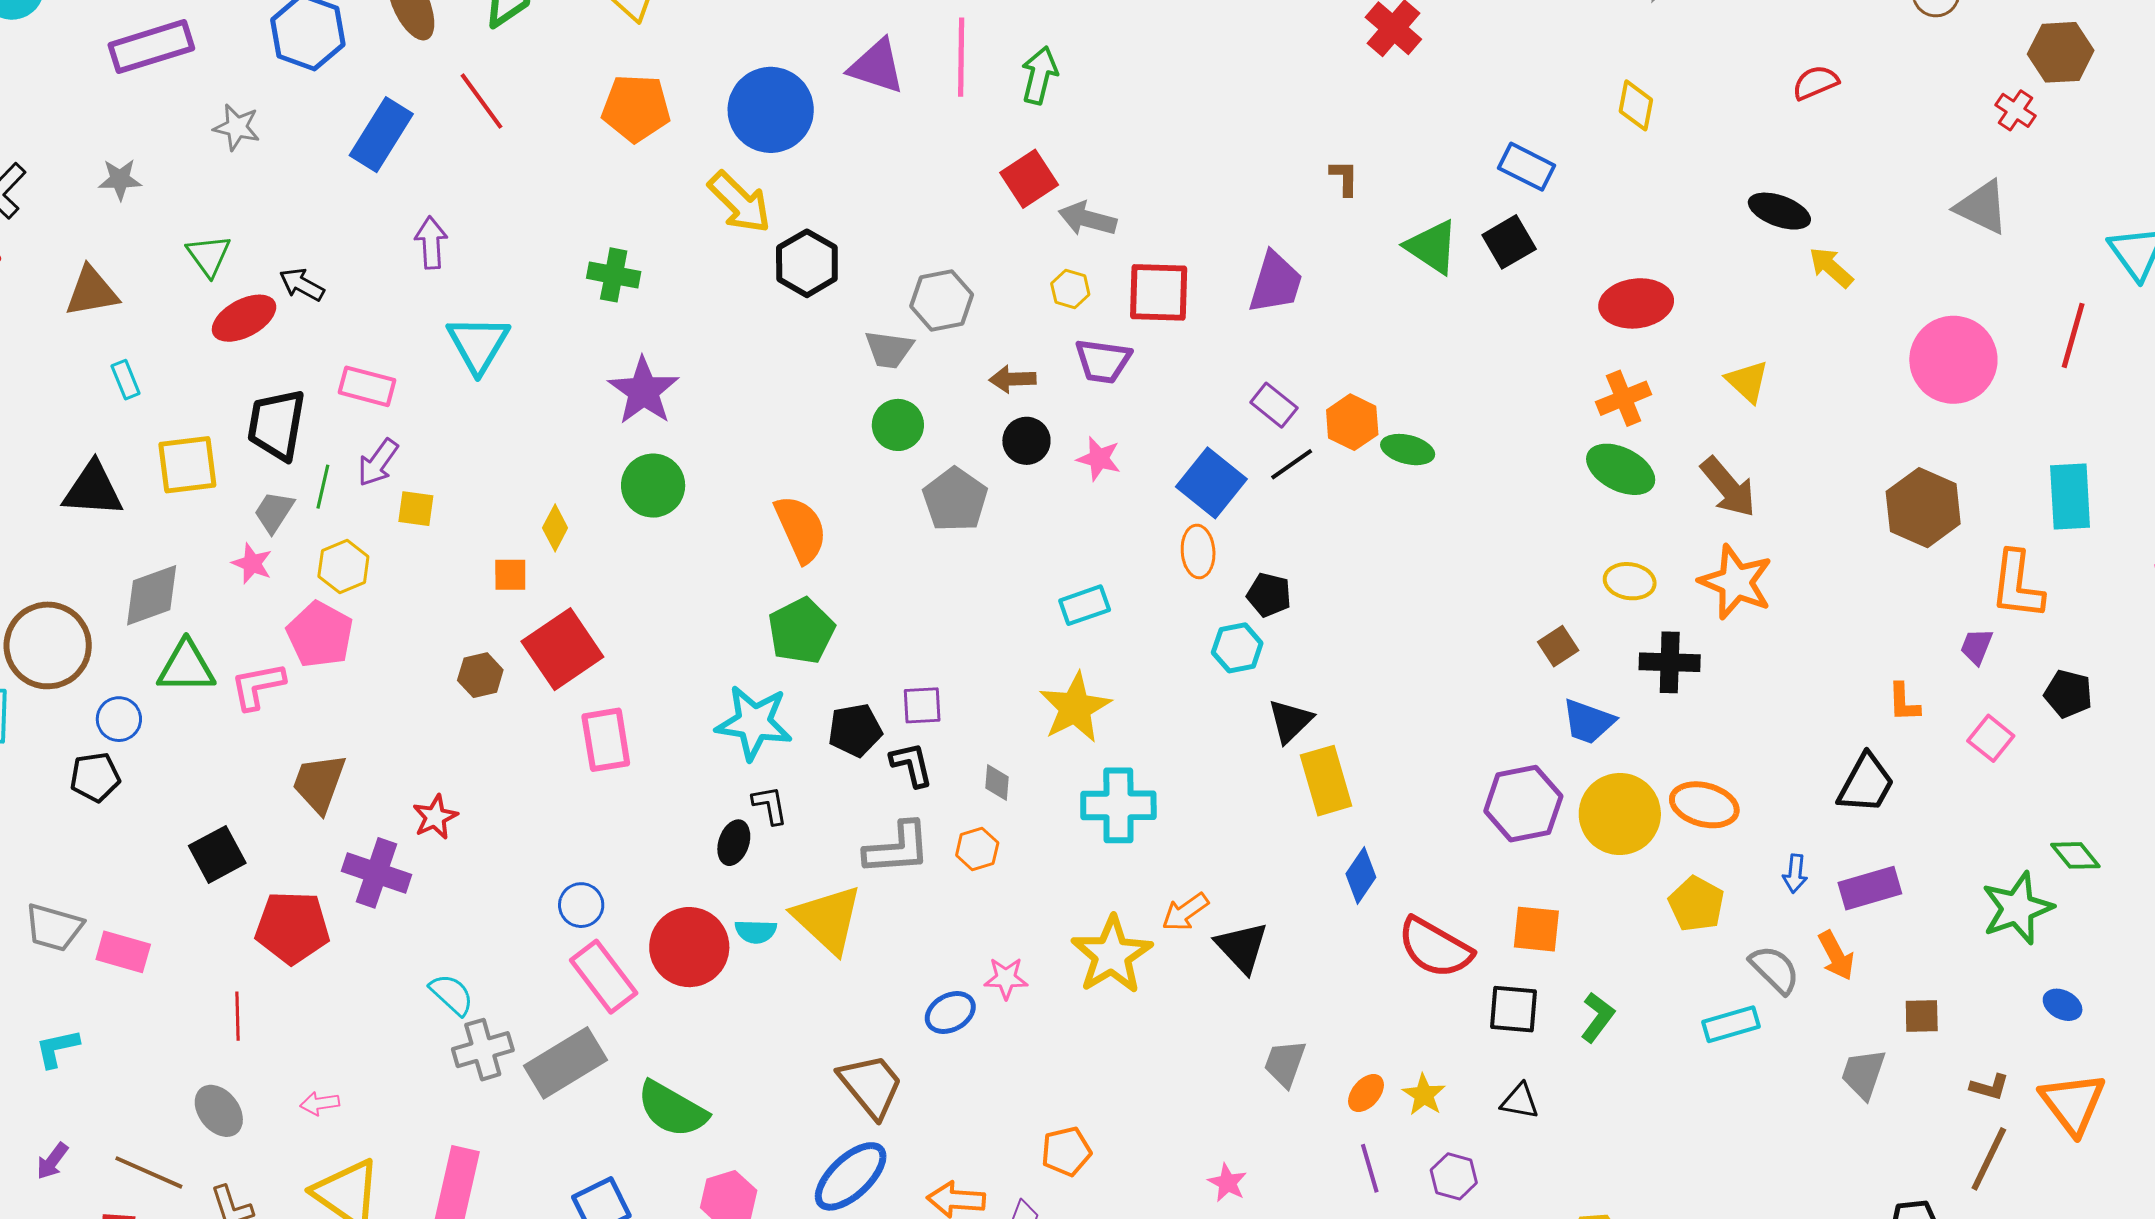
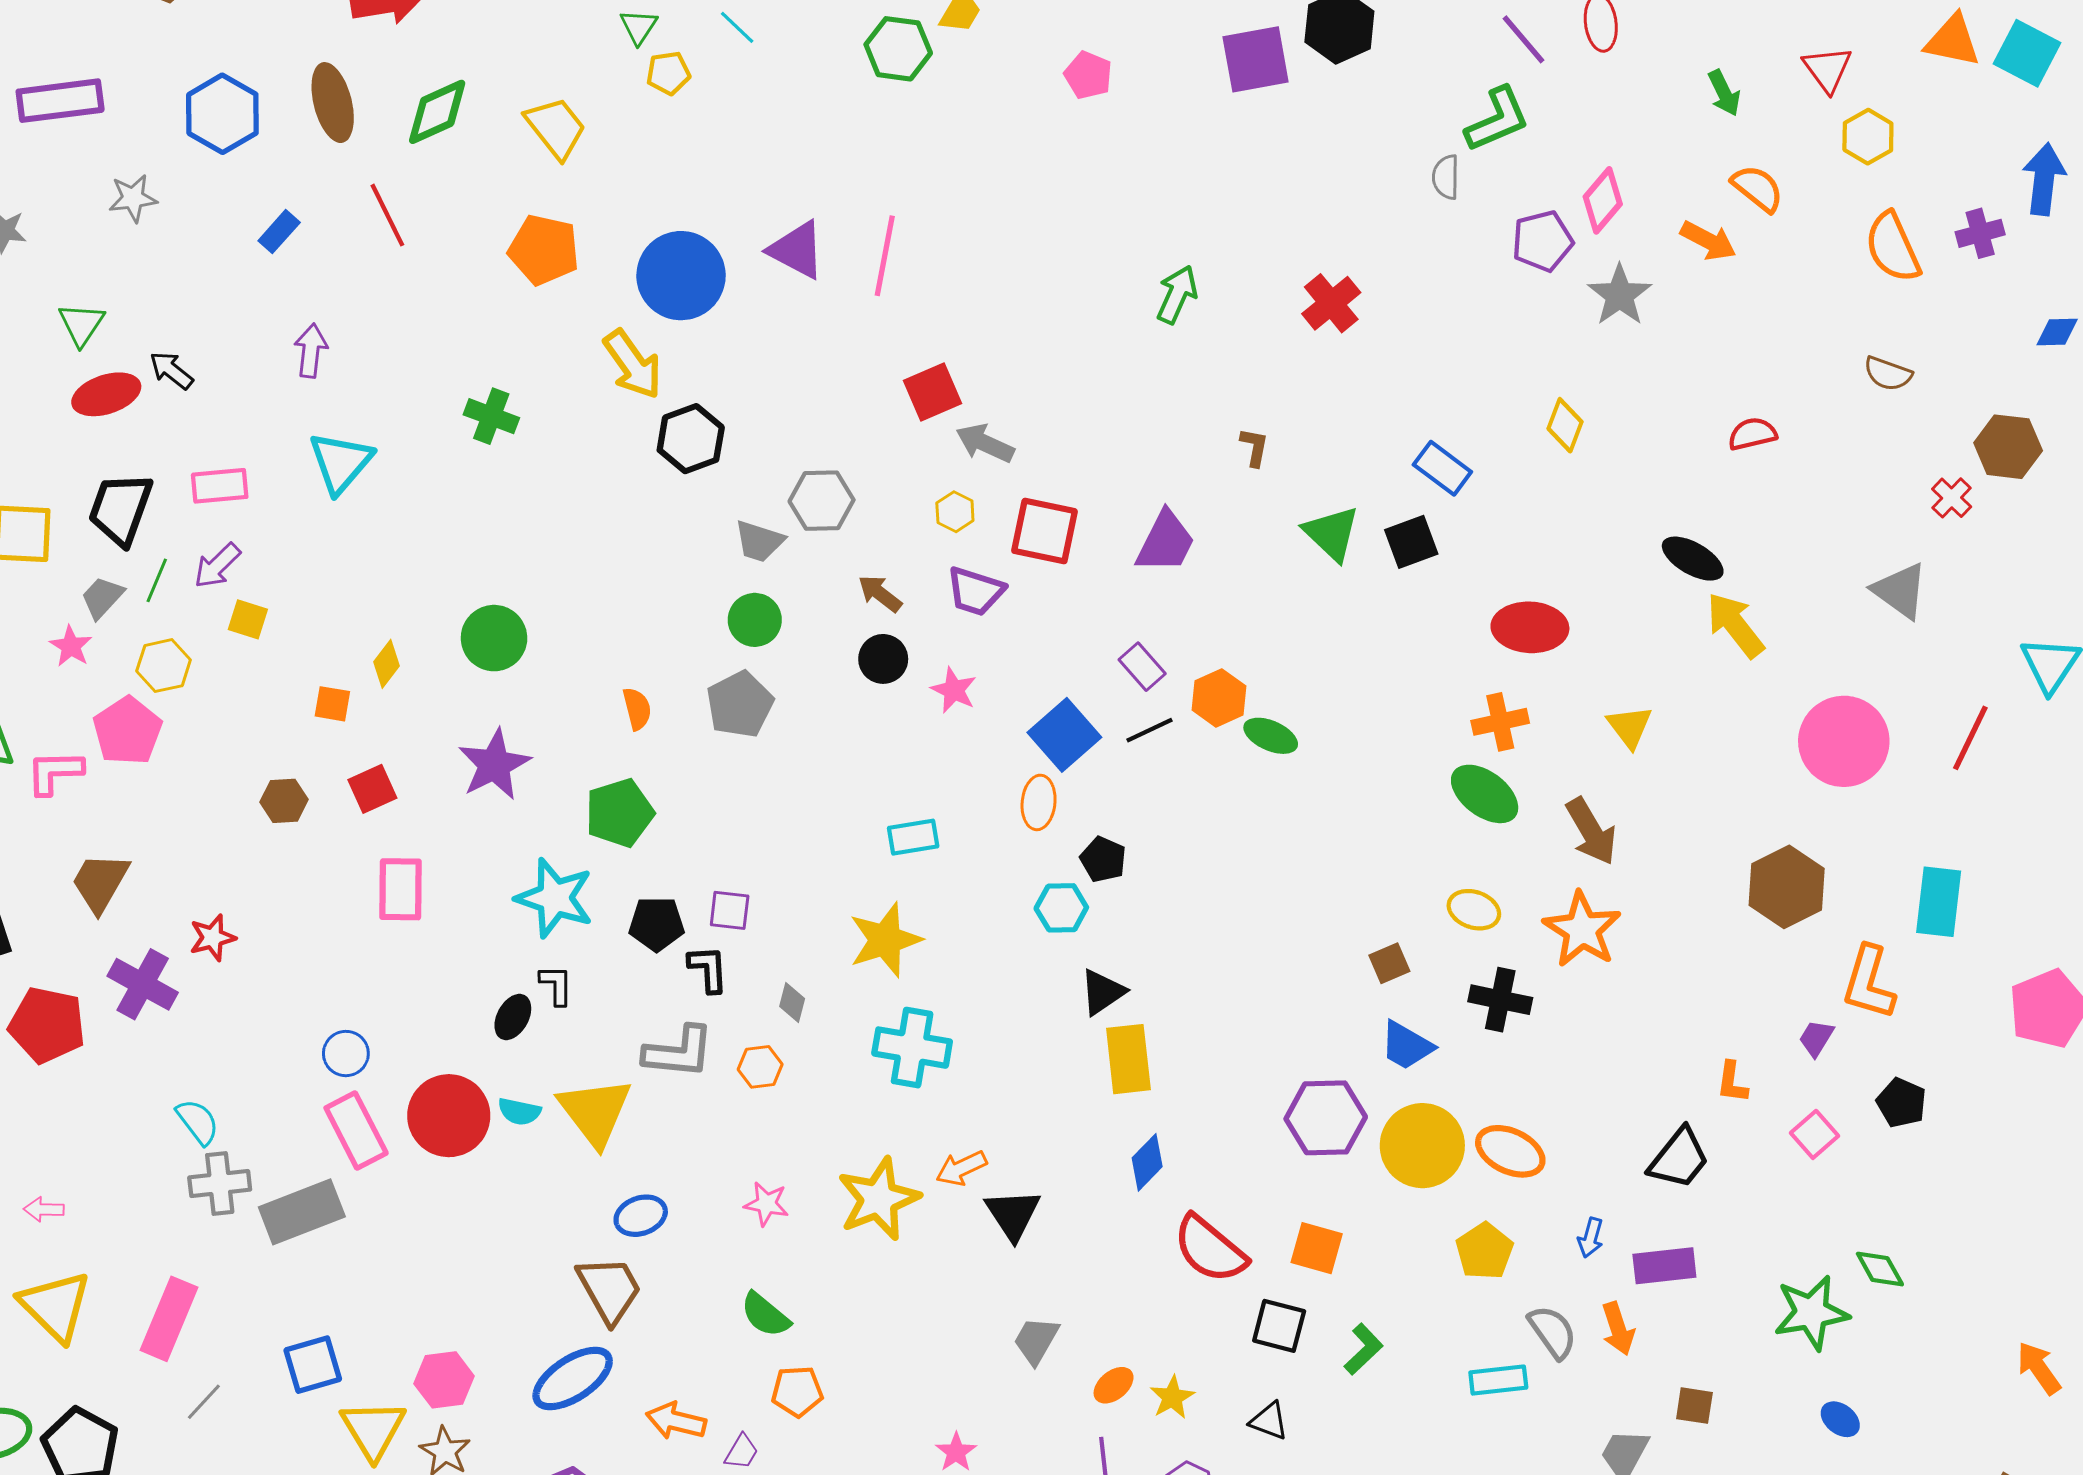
green arrow: (1039, 75) -> (1177, 294), moved
gray star: (237, 127) -> (133, 198), turned -30
blue rectangle: (381, 135) -> (279, 232), size x0.6
yellow arrow: (1831, 267) -> (1735, 625), size x1.4
brown arrow: (1013, 379) -> (880, 594), turned 30
pink rectangle: (367, 386) -> (220, 486), turned -30
purple star: (643, 391) -> (494, 765), moved
gray pentagon: (955, 500) -> (740, 704), moved
orange semicircle: (801, 529) -> (637, 709), size x0.6
red square: (562, 649) -> (372, 789), size x0.6
blue ellipse: (950, 1013) -> (641, 1216), moved
green semicircle: (672, 1109) -> (765, 1315), moved, size x0.7

